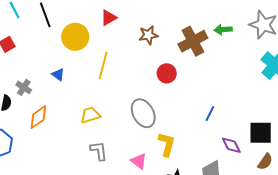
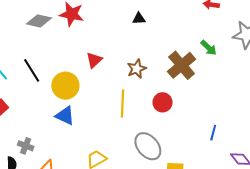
green arrow: (223, 30) -> (209, 48), turned -120
yellow line: (103, 65) -> (122, 104), moved
blue triangle: (58, 75) -> (65, 116), moved, size x1.5

